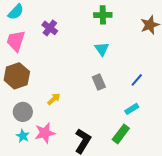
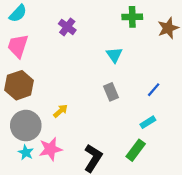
green cross: (103, 15) -> (132, 17), moved
purple cross: (50, 28) -> (67, 27), moved
gray circle: (23, 112) -> (26, 126), size x1.4

